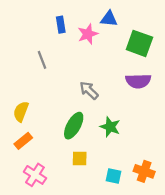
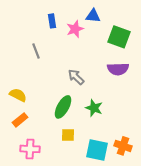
yellow semicircle: (21, 112) -> (18, 95), turned 96
pink cross: (35, 175) -> (30, 149), turned -30
cyan square: (114, 176) -> (97, 150), size x1.6

